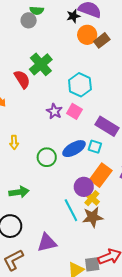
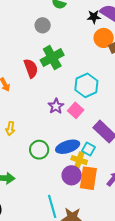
gray circle: (29, 20) -> (43, 25), moved
orange rectangle: (101, 175) -> (88, 178), turned -40
purple circle: (84, 187) -> (72, 175), moved
yellow cross: (92, 198) -> (79, 160), moved, turned -35

